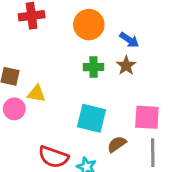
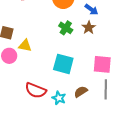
green cross: (94, 67) -> (66, 28), turned 32
brown semicircle: (117, 144) -> (81, 92), moved

